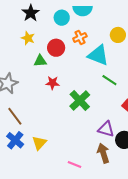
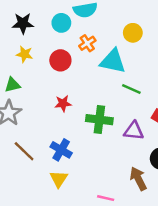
black star: (31, 13) -> (23, 23), turned -30
green triangle: (40, 61) -> (12, 85), moved
green cross: (80, 100) -> (99, 120), turned -30
purple triangle: (106, 129) -> (134, 131), moved
blue cross: (15, 140) -> (61, 150), moved

